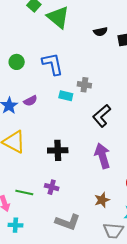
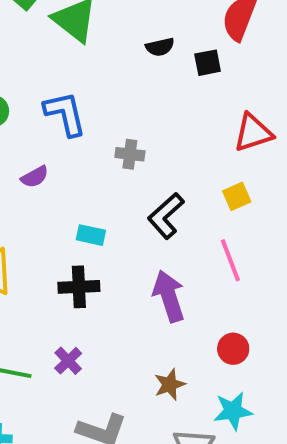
cyan rectangle: (66, 96) -> (91, 235), moved
purple semicircle: (30, 101) -> (35, 177), moved
purple cross: (52, 187) -> (68, 361), turned 32

